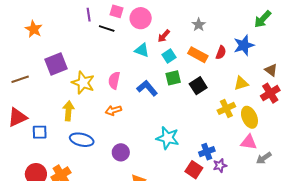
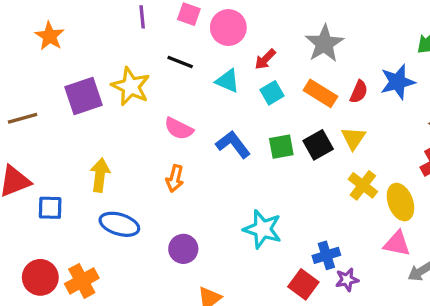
gray star: (199, 25) -> (324, 44), size x1.6
black line: (107, 28) -> (180, 62), moved
green square: (173, 78) -> (281, 147), moved
pink semicircle: (114, 80) -> (179, 129), turned -78
yellow star: (83, 83) -> (131, 86), moved
yellow triangle: (241, 83) -> (353, 138), moved, turned -42
yellow cross: (226, 108) -> (363, 185), turned -30
orange arrow: (113, 110) -> (175, 178), turned -63

